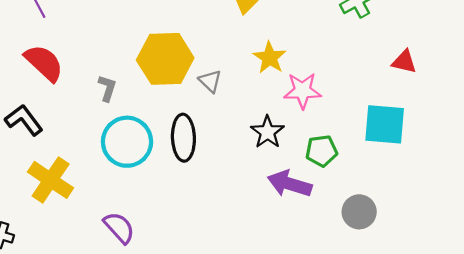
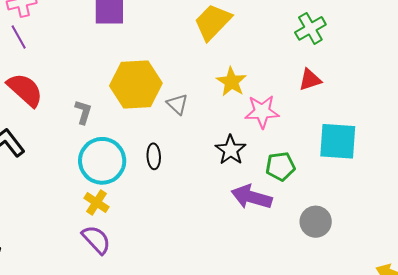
red triangle: (404, 62) -> (310, 80), moved, turned -30
black ellipse: (183, 138) -> (154, 156), size x0.6
yellow cross: (51, 180) -> (96, 202), moved, size x0.6

